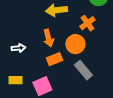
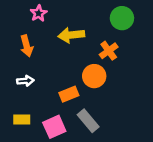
orange arrow: (48, 38) -> (27, 46), moved
gray rectangle: (83, 70) -> (88, 121), moved

